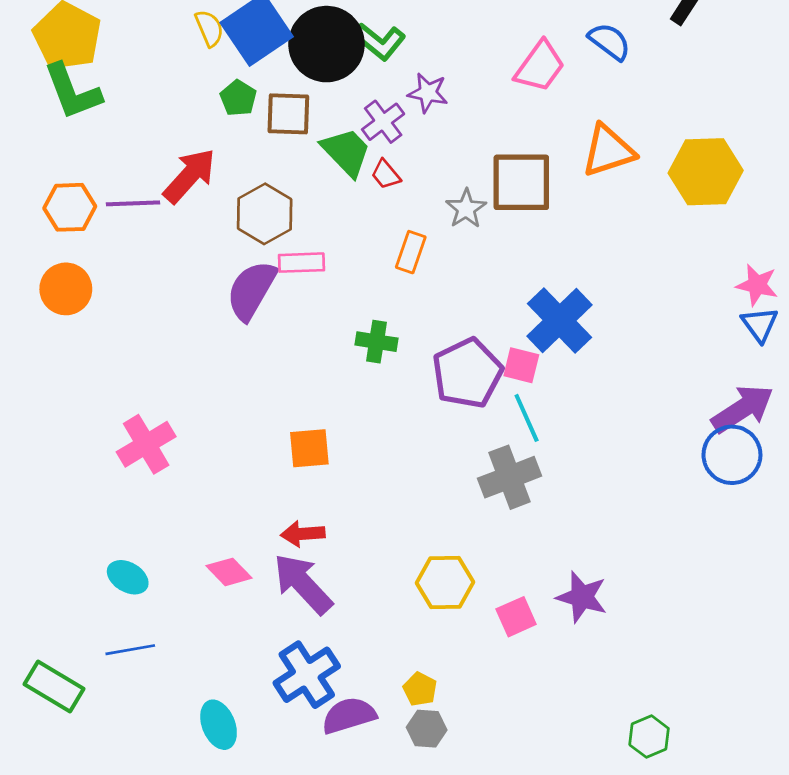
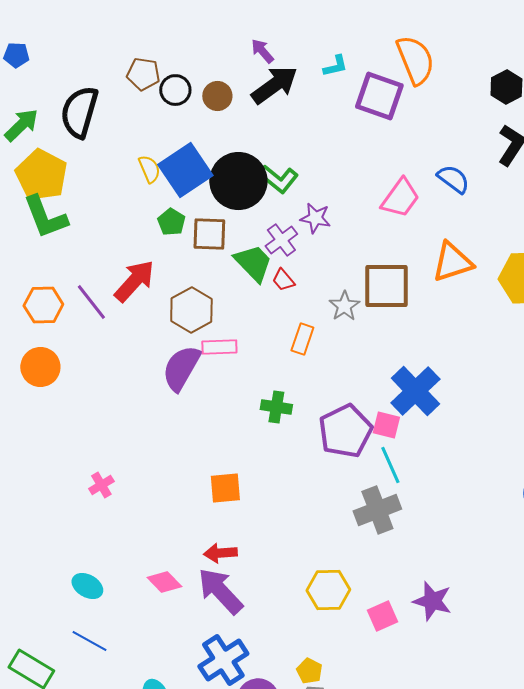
purple line: (133, 203) -> (91, 302), turned 54
pink cross: (146, 444) -> (101, 485), size x0.6
blue line: (130, 650) -> (89, 641), turned 39

